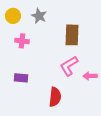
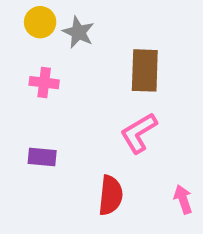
yellow circle: (13, 16) -> (40, 22), moved
pink arrow: (90, 76) -> (183, 199), moved, turned 72

